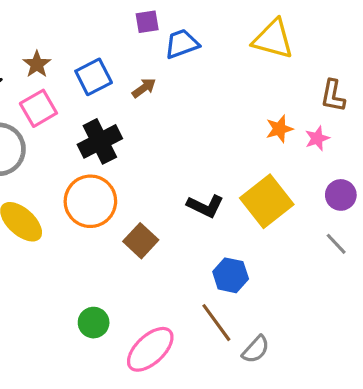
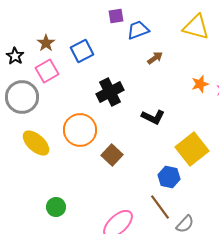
brown arrow: (144, 88) -> (155, 58), moved
black cross: (100, 141) -> (110, 92), moved
yellow square: (267, 201) -> (192, 149), moved
black L-shape: (205, 206) -> (153, 117), moved
green circle: (94, 323) -> (56, 207), moved

